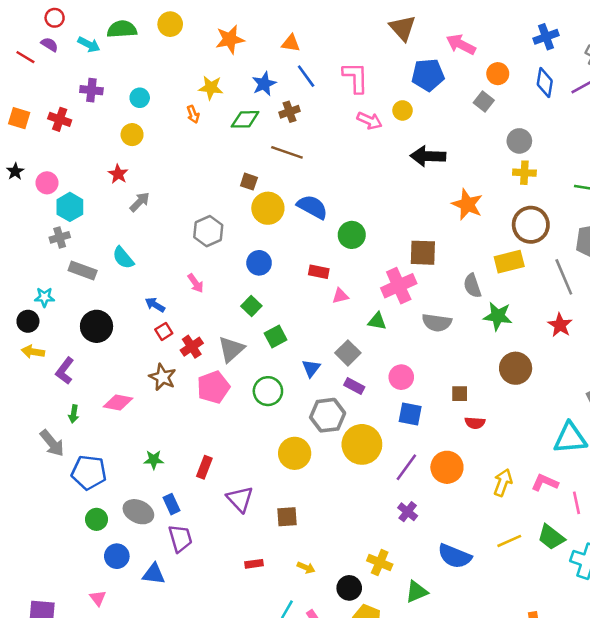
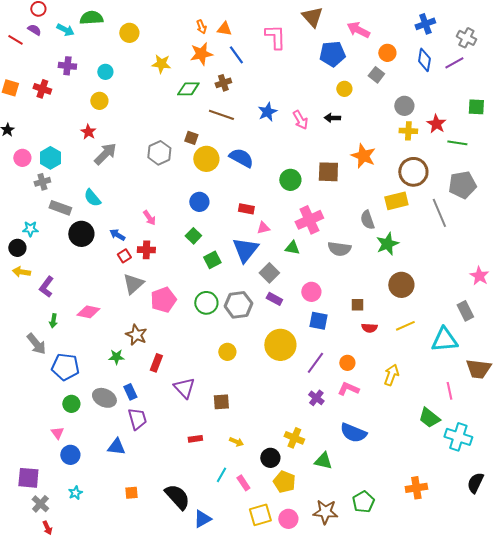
yellow circle: (170, 24) -> (129, 33), moved
orange star: (230, 39) -> (201, 54), moved
pink L-shape: (356, 77) -> (275, 37), moved
blue star: (264, 84) -> (267, 112), moved
yellow circle: (403, 110) -> (344, 89), moved
orange arrow: (193, 114) -> (201, 27), moved
pink arrow: (370, 121) -> (300, 120), moved, turned 36
black arrow: (428, 156) -> (332, 118), size x0.6
pink circle: (47, 183) -> (22, 158), moved
gray arrow: (140, 202) -> (105, 154), size x1.4
gray hexagon: (208, 231) -> (159, 153), moved
green circle: (352, 235) -> (290, 180), moved
brown square: (423, 253) -> (328, 172), moved
green star: (498, 316) -> (387, 244), turned -30
red star: (560, 325) -> (436, 124), moved
black circle: (97, 326) -> (81, 234), moved
red cross: (192, 347) -> (146, 250), moved, turned 36
gray triangle: (231, 349) -> (133, 284), moved
blue triangle: (311, 368) -> (245, 250), moved, size x1.8
brown star: (163, 377) -> (136, 335), moved
gray hexagon: (328, 415) -> (238, 305), moved
yellow circle: (295, 453) -> (227, 352), size x0.7
orange circle: (447, 467) -> (347, 363), size x0.6
pink L-shape: (545, 483) -> (348, 389), moved
yellow line: (509, 541) -> (405, 326), moved
blue circle: (117, 556) -> (70, 455), moved
green triangle: (416, 592) -> (323, 461), turned 36
pink triangle: (98, 598) -> (57, 433), moved

